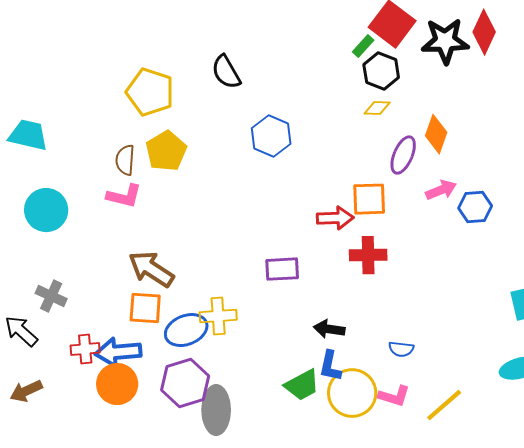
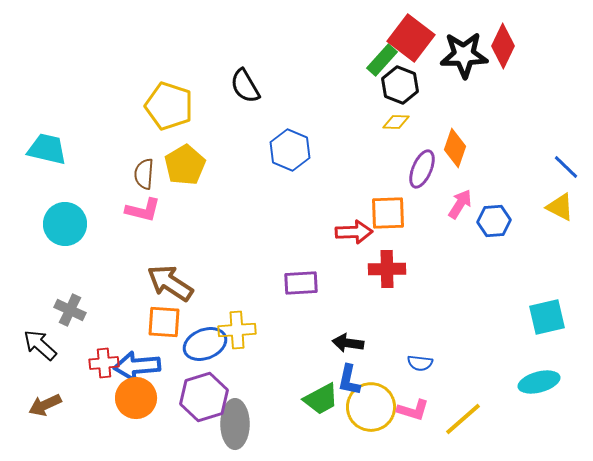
green rectangle: (363, 46) -> (382, 60), size x1.4
pink arrow: (441, 190) -> (460, 204), turned -36

